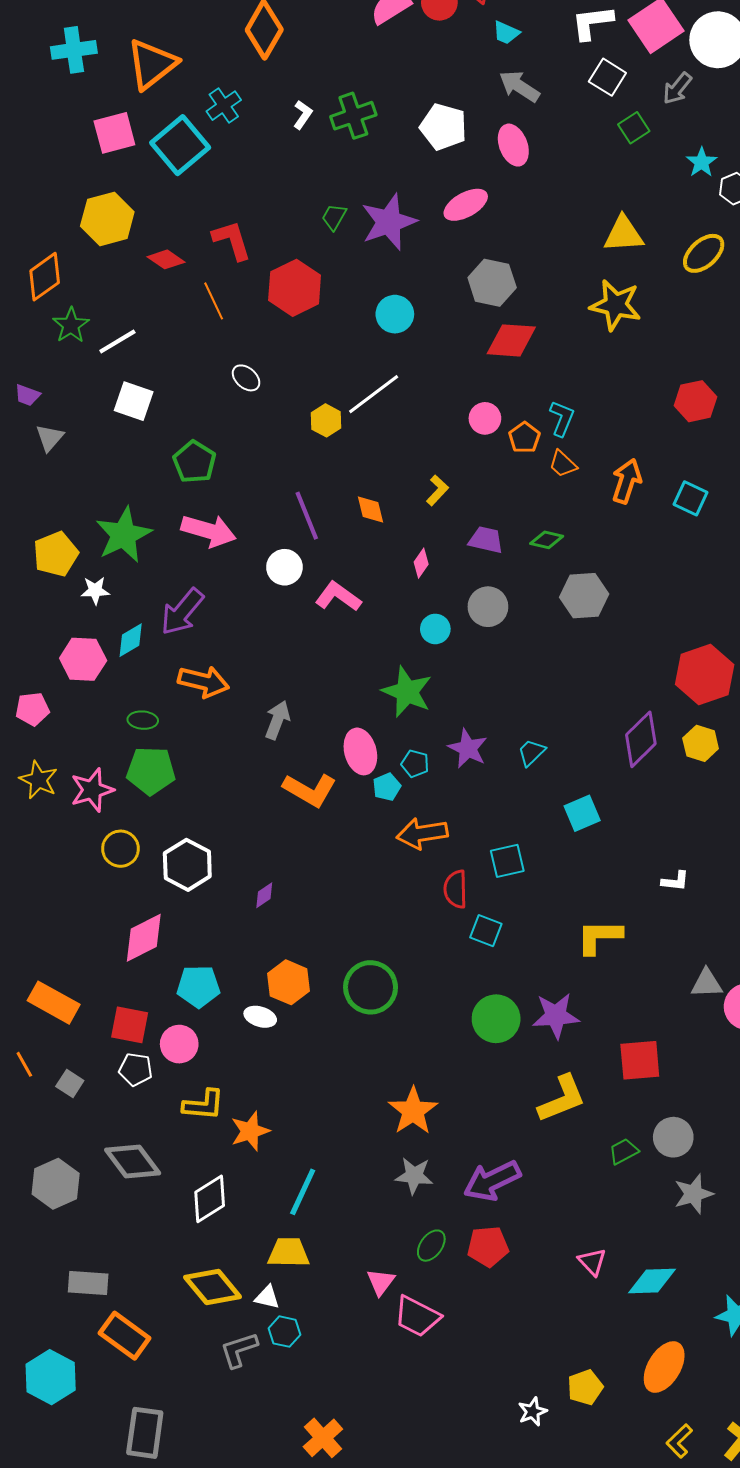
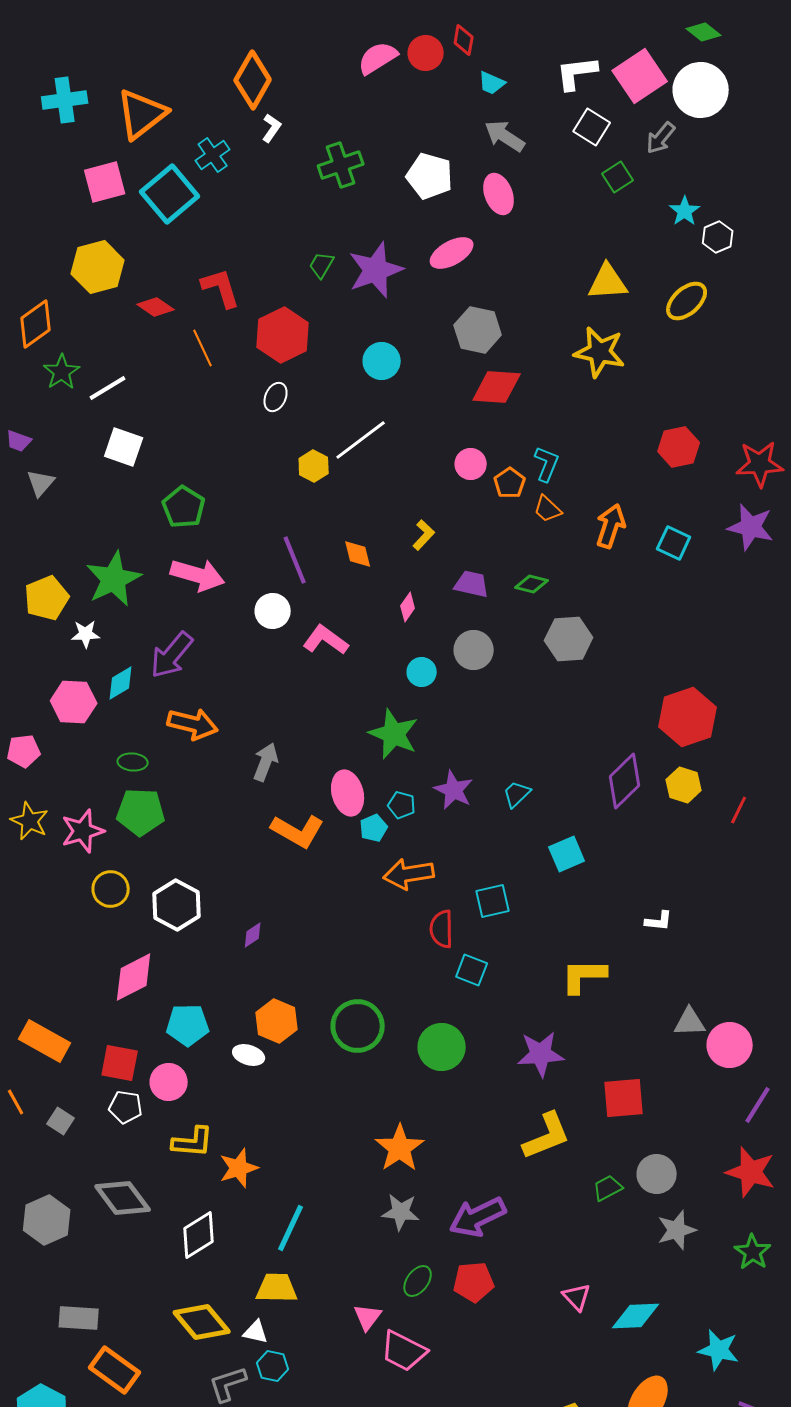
white L-shape: (303, 115) -> (272, 128), moved
white ellipse: (246, 378) -> (276, 397), moved, turned 72
green circle: (496, 1019) -> (442, 1047), moved

